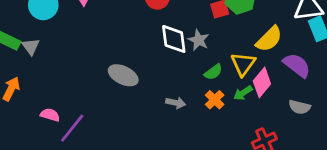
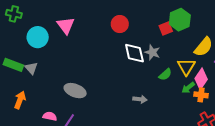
gray ellipse: (123, 75) -> (75, 91), moved
orange cross: (215, 100) -> (201, 95), moved, turned -32

